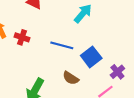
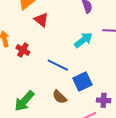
purple cross: (117, 72) -> (104, 100), turned 32

